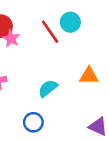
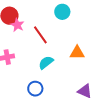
red line: (50, 32) -> (40, 35), moved

